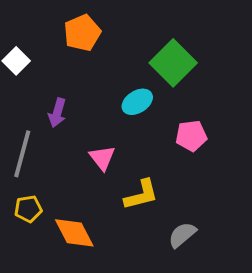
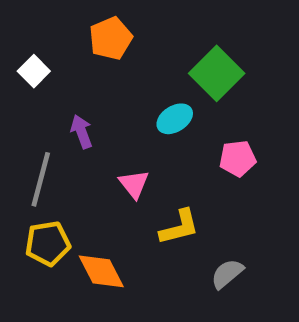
purple arrow: (57, 113) -> (82, 132), turned 144
yellow pentagon: (28, 209) -> (48, 243), size x1.4

